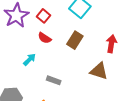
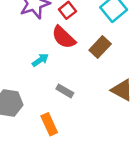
red semicircle: (45, 38) -> (64, 37), size x1.5

